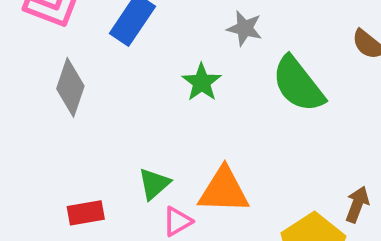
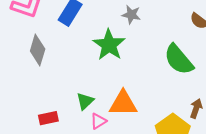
green star: (202, 82) -> (109, 45), size x1.5
green semicircle: (298, 84) -> (179, 60), moved

